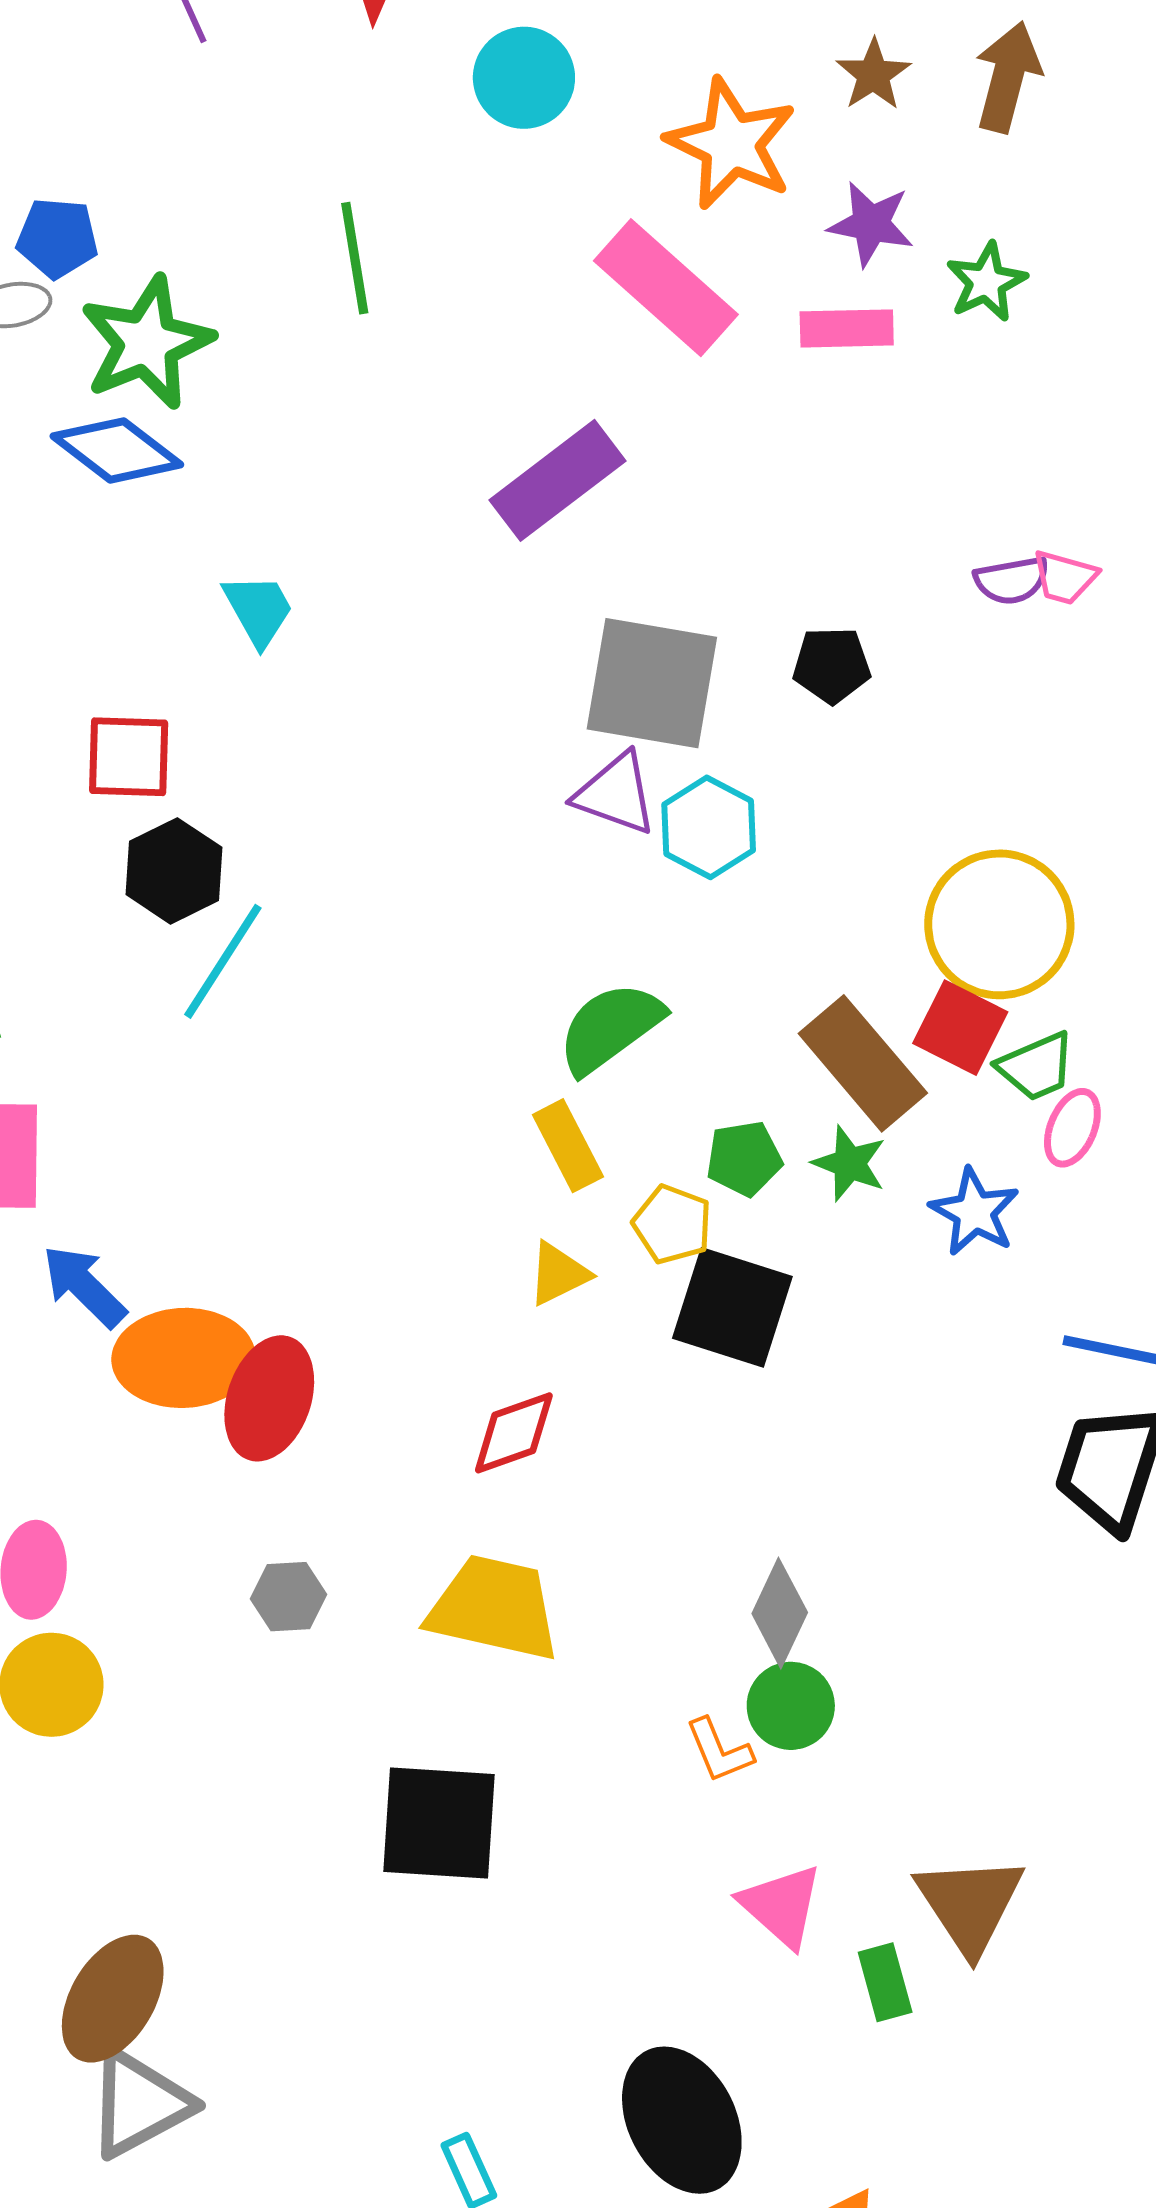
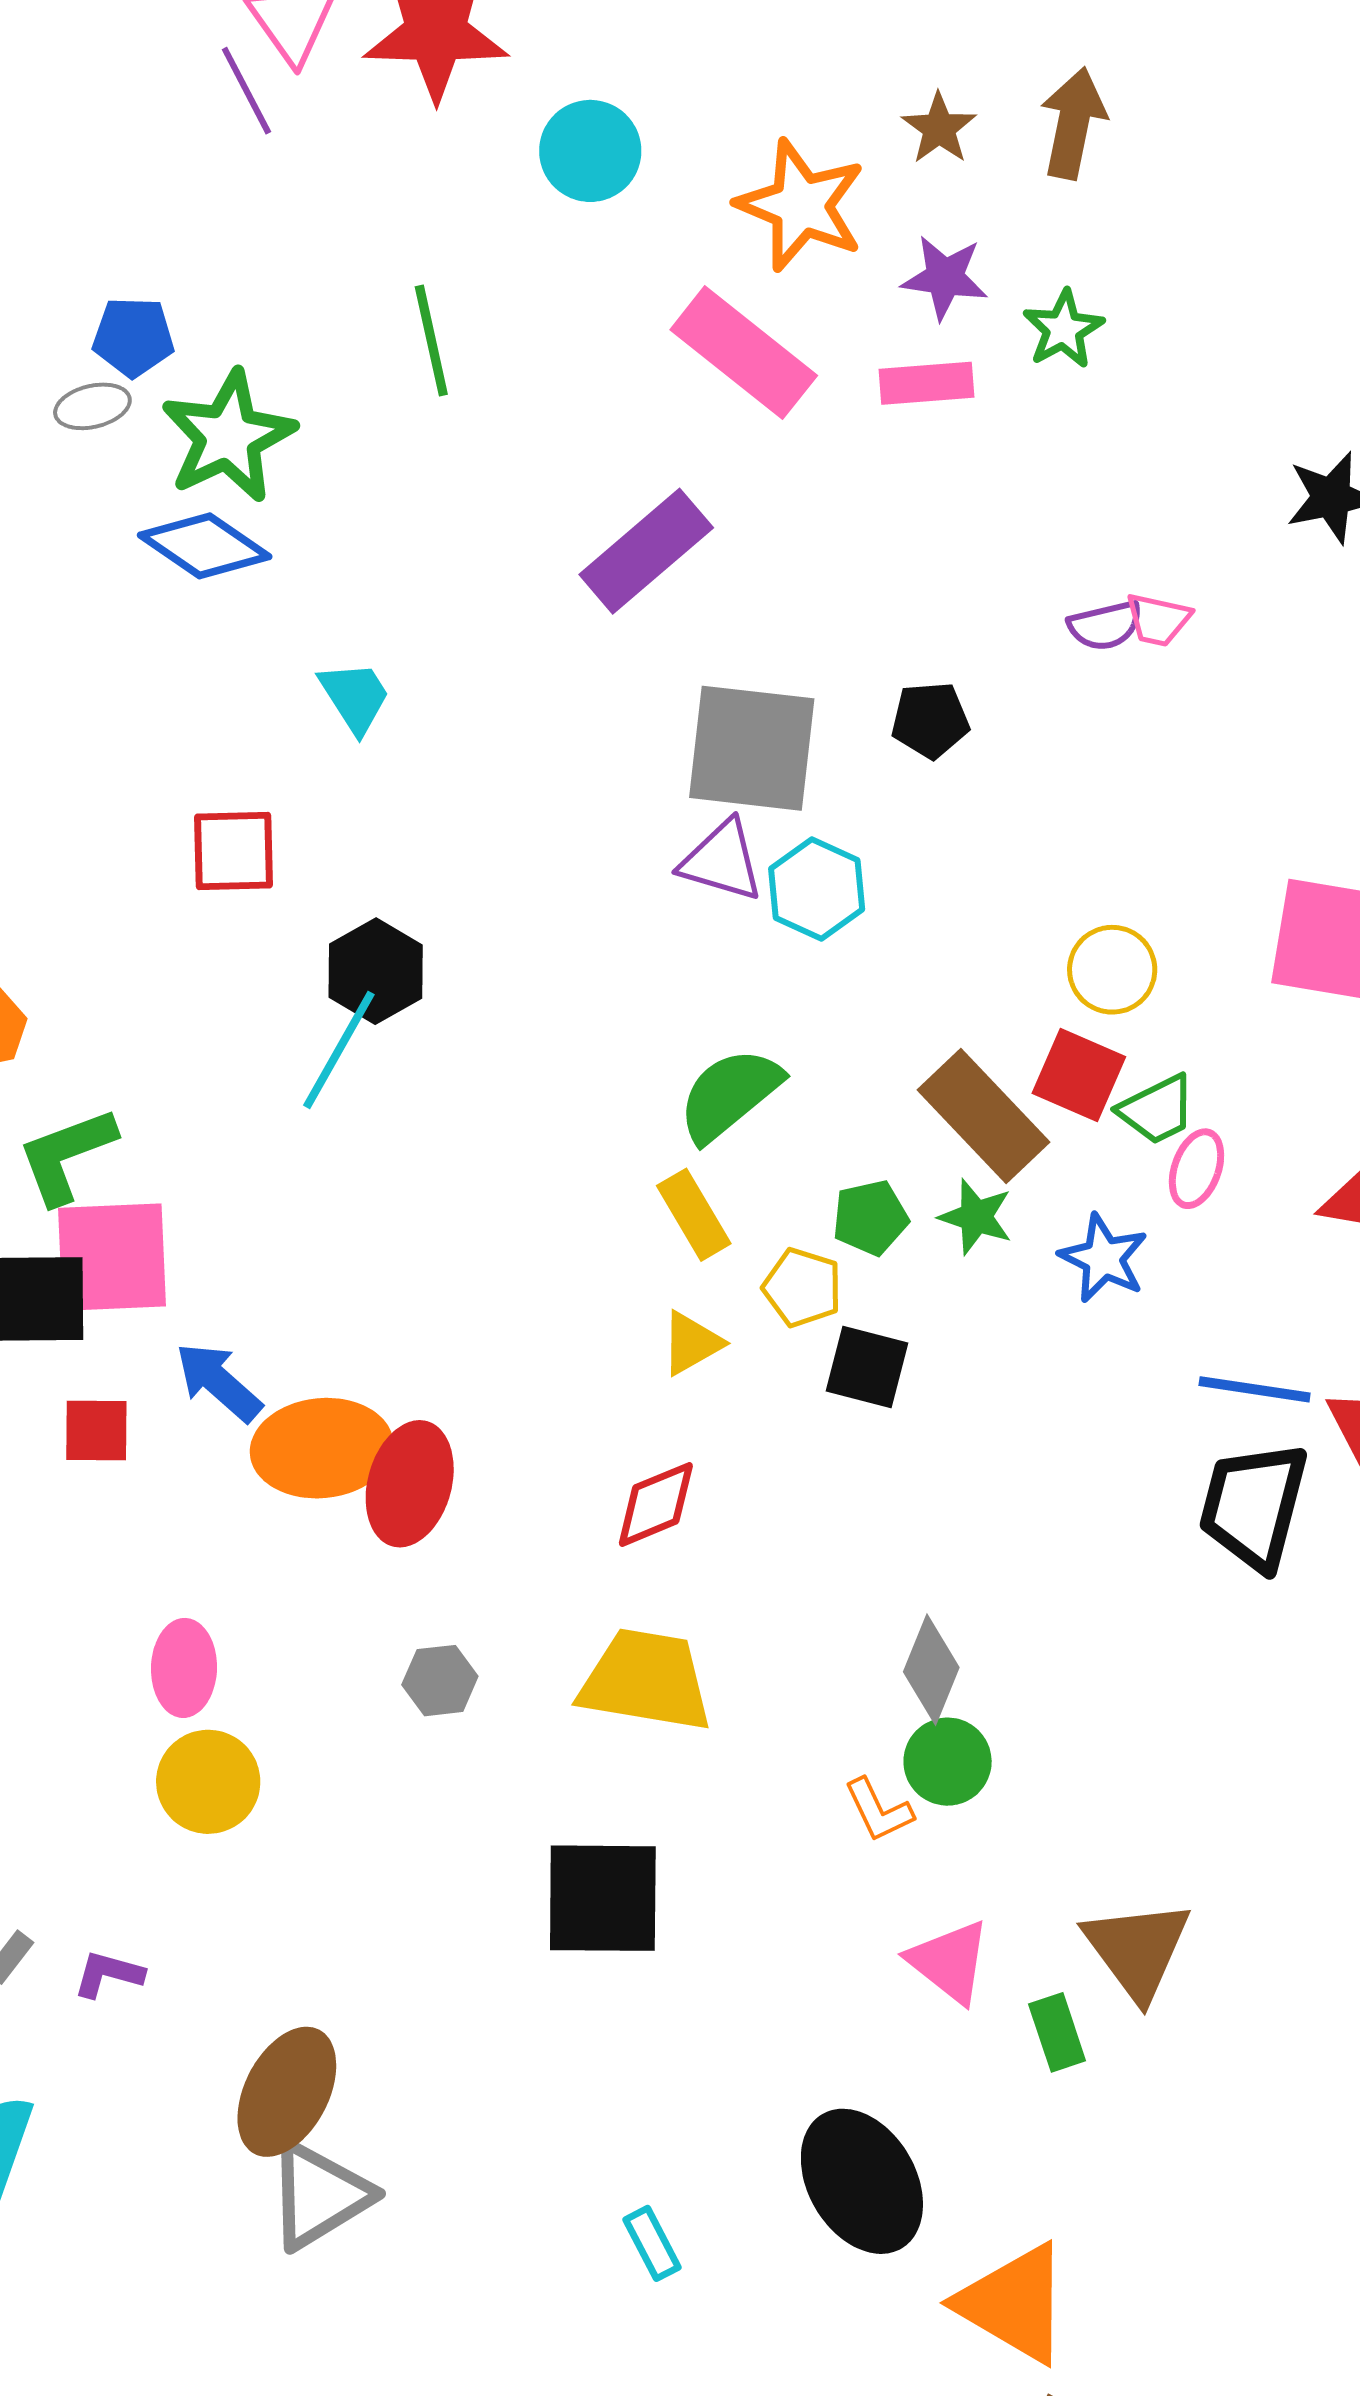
black hexagon: (174, 871) -> (376, 971), moved
yellow circle: (999, 924) -> (1112, 970), size x0.6
black square: (732, 1307) -> (867, 1367), size x0.7

